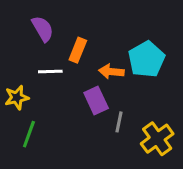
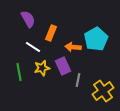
white line: (50, 72) -> (33, 47), turned 35
yellow star: (17, 97) -> (42, 68), moved
green line: (29, 134) -> (19, 72), moved, turned -30

